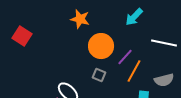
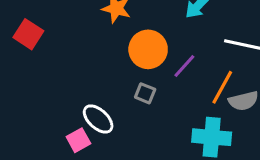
orange line: (134, 71) -> (222, 87), moved

